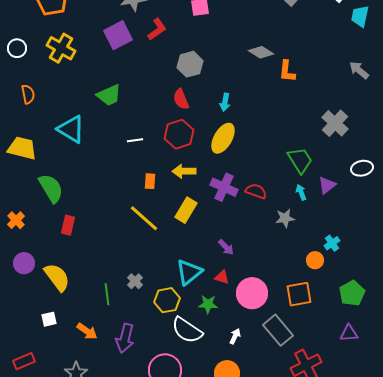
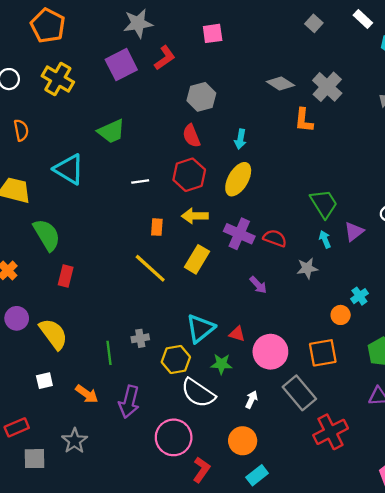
orange L-shape: (287, 71) -> (304, 120), moved
gray cross: (335, 123) -> (327, 87), moved
purple arrow: (226, 247) -> (258, 285), moved
gray cross: (135, 281) -> (140, 338), turned 35

